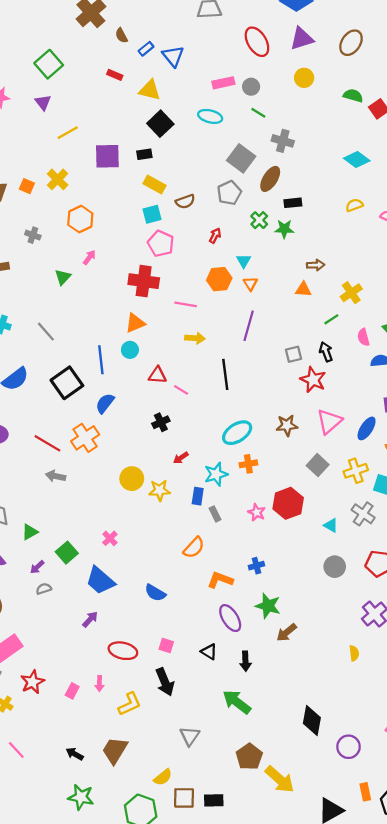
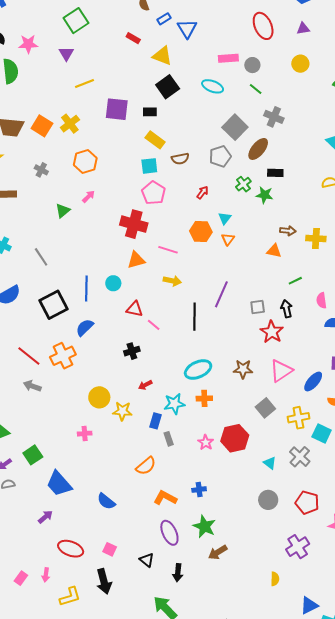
purple triangle: (302, 39) -> (303, 29), size x0.6
orange square: (27, 186) -> (42, 126), size x1.5
yellow cross: (351, 293) -> (316, 238), moved, turned 30
orange triangle: (135, 323) -> (136, 260), moved
purple line: (249, 326) -> (221, 294), moved
pink cross: (110, 538) -> (85, 434), moved, turned 32

